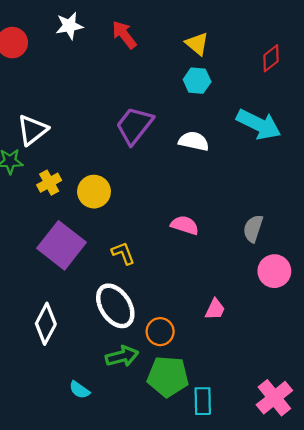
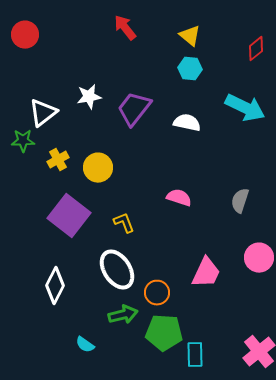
white star: (69, 26) -> (89, 97), moved
pink circle: (274, 271) -> (259, 258), moved
pink trapezoid: (215, 309) -> (206, 273), size x1.6

